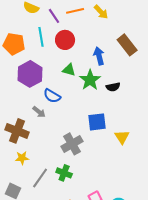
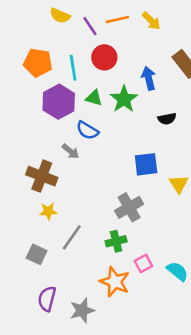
cyan line: (41, 37) -> (73, 68), moved
green triangle: (69, 70) -> (94, 98), moved
green star: (90, 80) -> (124, 99), moved
gray cross: (72, 144) -> (129, 207), moved
green cross: (64, 173) -> (116, 241), moved, turned -35

